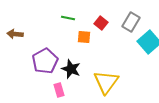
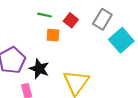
green line: (68, 18) -> (45, 15), moved

